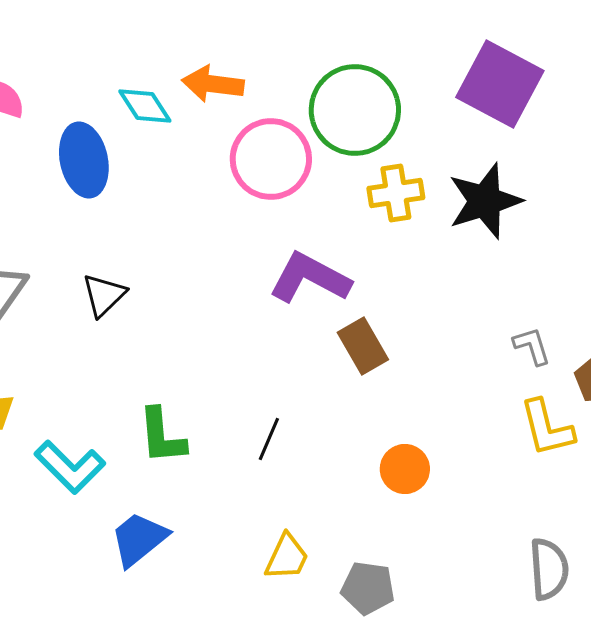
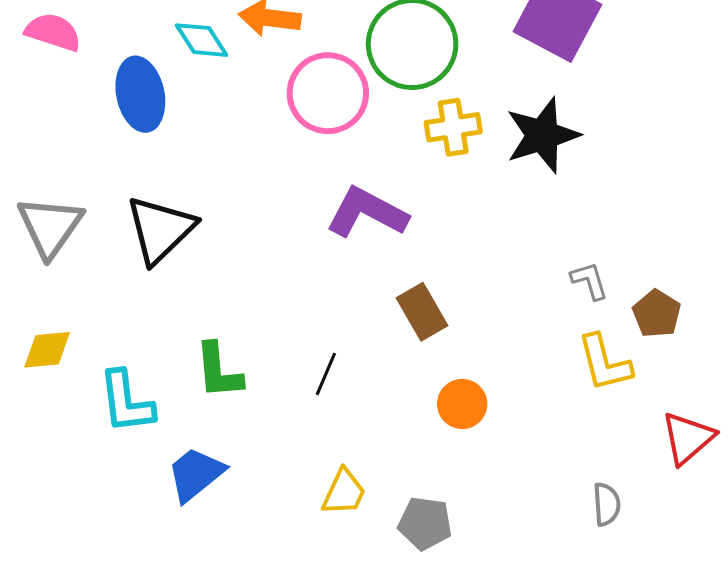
black triangle: (104, 295) -> (160, 230), size x1.6
brown rectangle: (363, 346) -> (422, 312), moved
cyan L-shape: (70, 467) -> (126, 402), turned 38
gray semicircle: (549, 569) -> (607, 504), size x0.7

